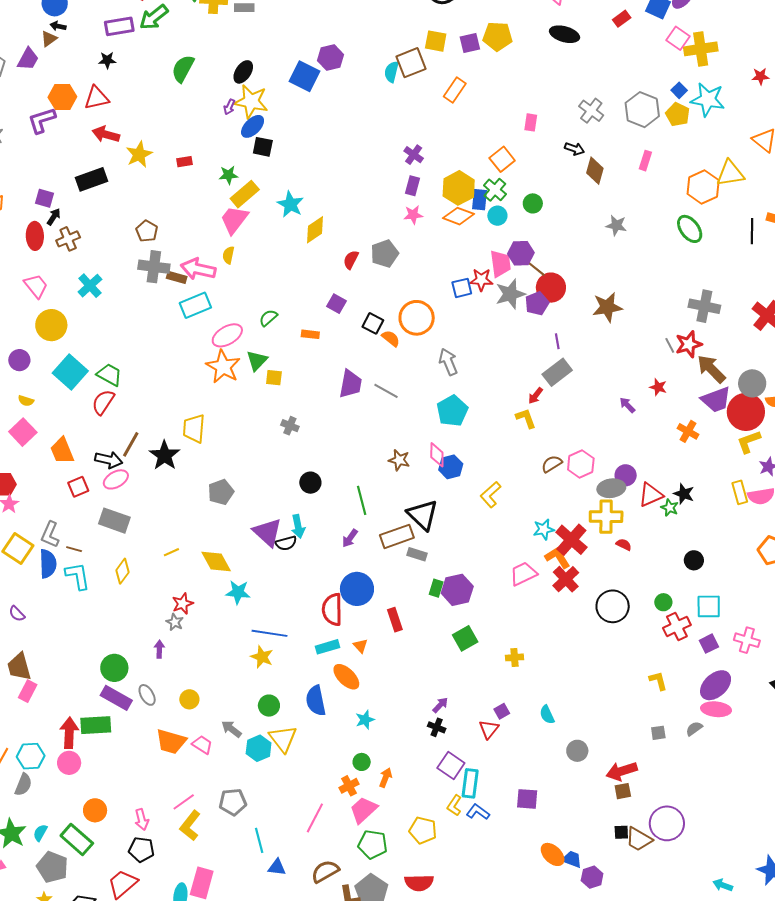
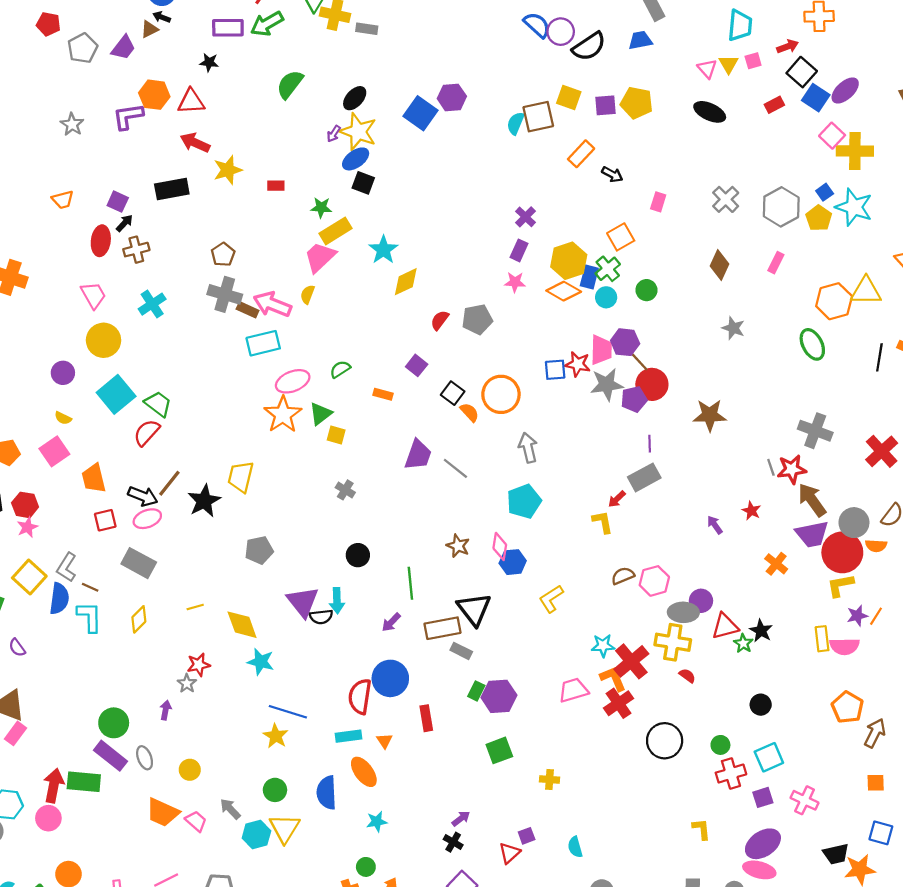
black arrow: (575, 149) -> (612, 174), moved
cyan square: (709, 606) -> (769, 757), turned -32

